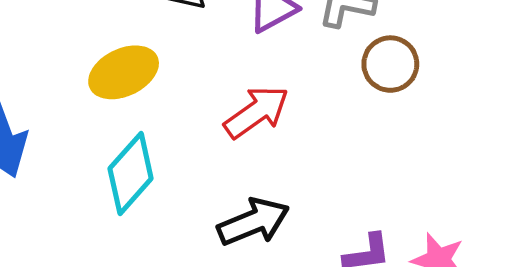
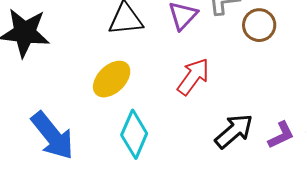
black arrow: (253, 222) -> (234, 131), moved

